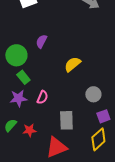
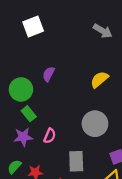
yellow semicircle: (72, 64) -> (99, 80), moved
gray circle: (93, 94) -> (95, 124), moved, size x1.5

